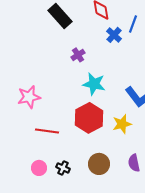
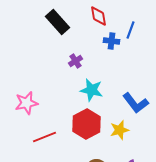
blue cross: (114, 35) -> (112, 41), turned -35
red line: (47, 131) -> (44, 137), turned -30

